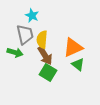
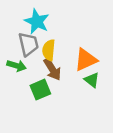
cyan star: (32, 15) -> (37, 21), size x1.5
green square: (48, 72) -> (40, 90), moved, turned 36

